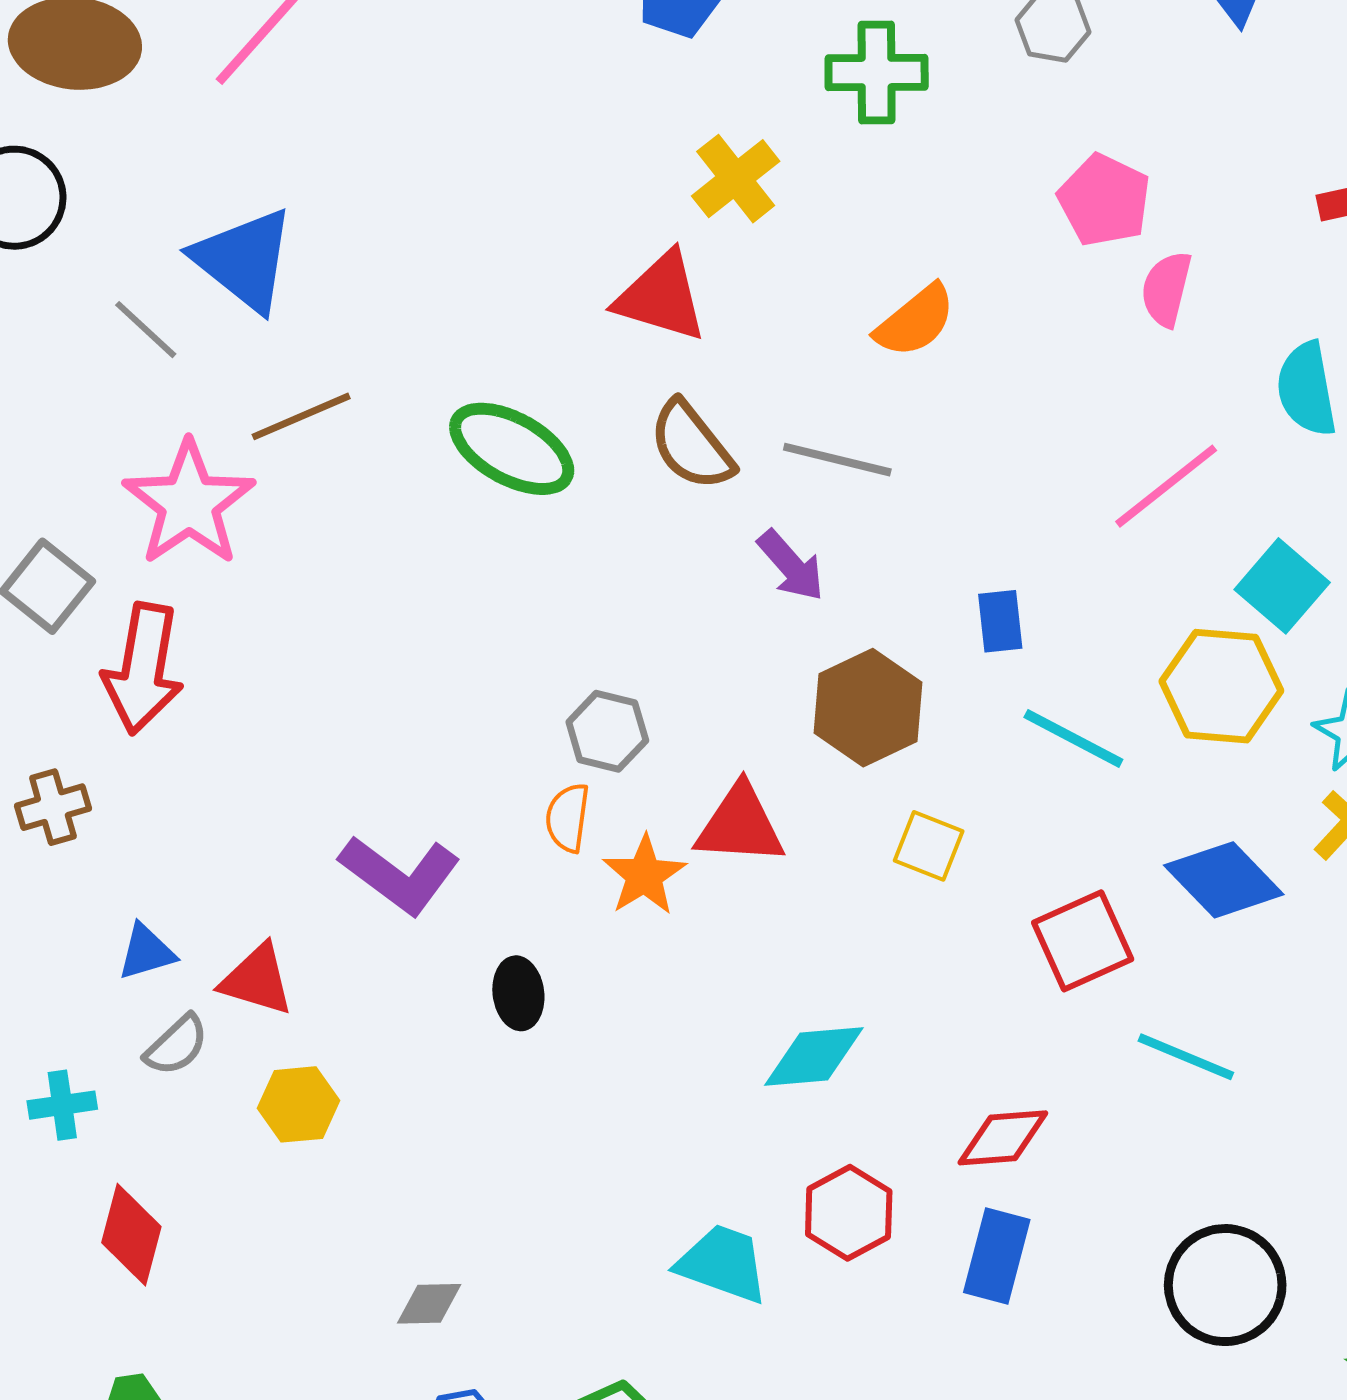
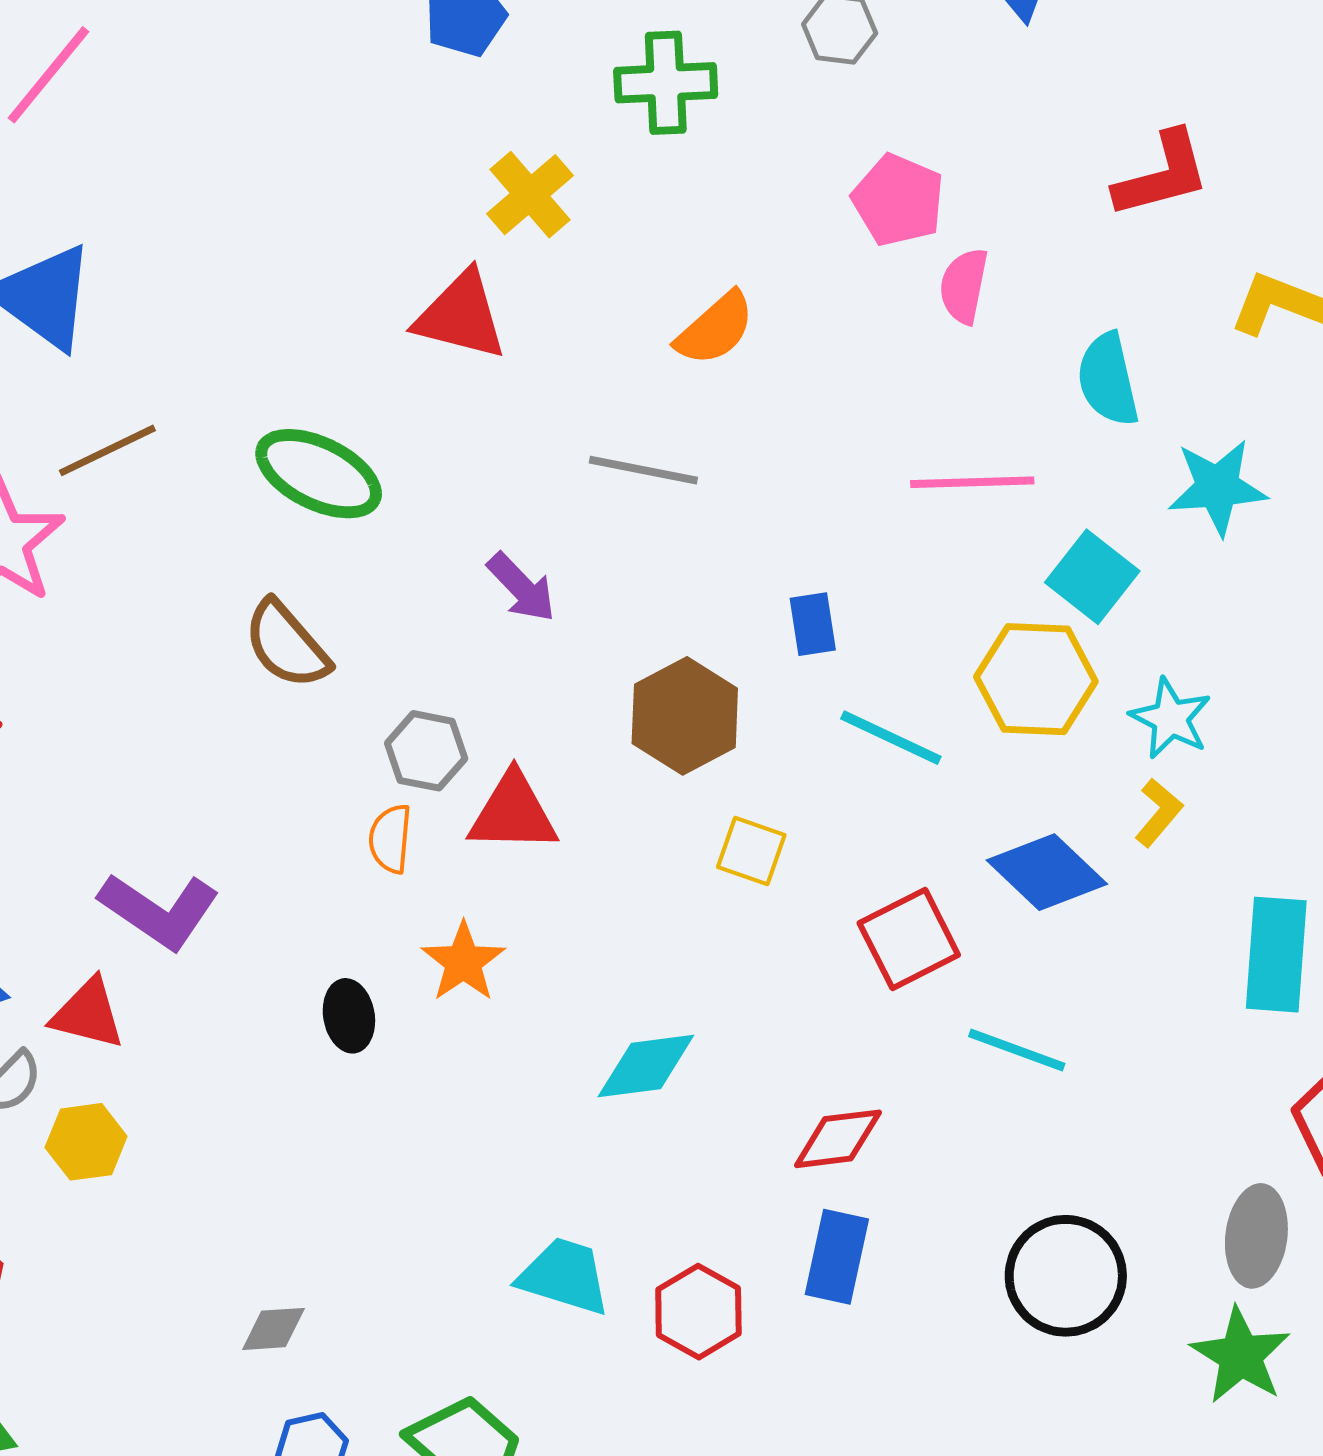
brown semicircle: (691, 445) -> (287, 645), moved
pink line: (1166, 486) -> (972, 482), turned 39
purple arrow: (791, 566) -> (521, 587), moved
red triangle: (740, 825) -> (513, 813), moved
purple L-shape: (400, 875) -> (159, 911), moved
orange star: (644, 875) -> (463, 962), moved
yellow hexagon: (299, 1104) -> (86, 1142), moved
red hexagon: (849, 1213) -> (698, 1312), moved

